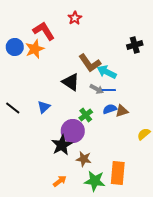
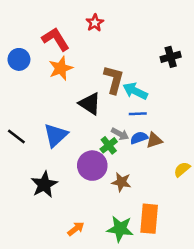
orange star: (35, 49) -> (61, 68), moved
brown L-shape: (90, 63) -> (114, 80), turned -130
gray arrow: (97, 89) -> (120, 134), moved
blue triangle: (44, 107) -> (56, 135), size x1.5
black star: (62, 145) -> (44, 185), moved
brown star: (84, 159) -> (121, 182), moved

